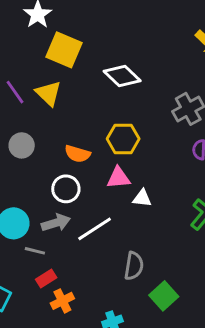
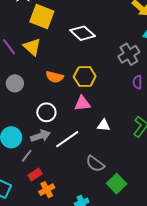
orange semicircle: (78, 154) -> (55, 77), moved
white triangle: (142, 198) -> (104, 125), moved
gray line: (35, 251) -> (27, 156), turned -64
gray semicircle: (134, 266) -> (95, 164), turned 120

